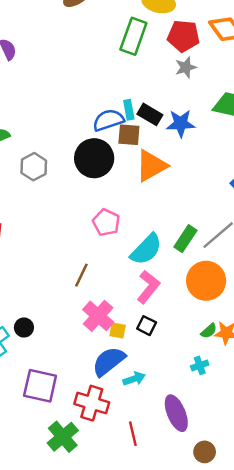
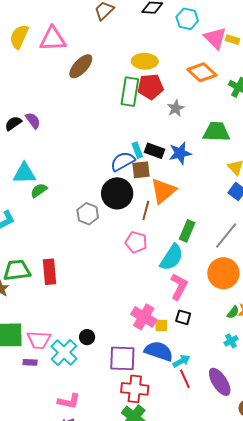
red pentagon: (183, 36) -> (150, 87), moved
gray hexagon: (34, 167) -> (88, 214), moved
green rectangle: (185, 239) -> (187, 231), moved
brown line: (81, 275) -> (146, 211), moved
blue semicircle: (109, 361) -> (159, 351), turned 68
purple square: (40, 386) -> (122, 358), moved
red cross: (92, 403) -> (135, 389), moved
red line: (133, 434) -> (185, 379), moved

